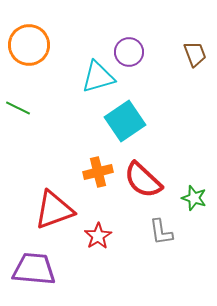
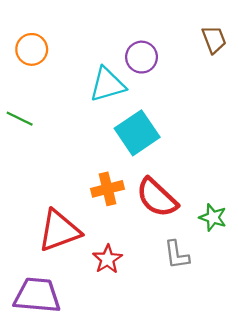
orange circle: (29, 45) -> (32, 49), size x0.7
brown trapezoid: (195, 54) -> (214, 40), moved

